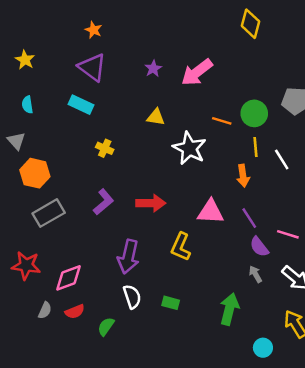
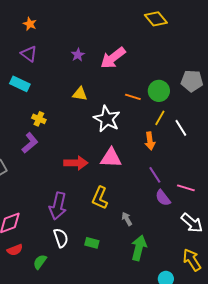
yellow diamond: (250, 24) -> (156, 19), turned -55
purple triangle: (92, 67) -> (29, 54), size x0.7
yellow line: (255, 147) -> (160, 118), turned 35
purple L-shape: (103, 202) -> (30, 143), moved
pink triangle: (211, 212) -> (111, 158), moved
gray arrow: (255, 274) -> (127, 219), moved

